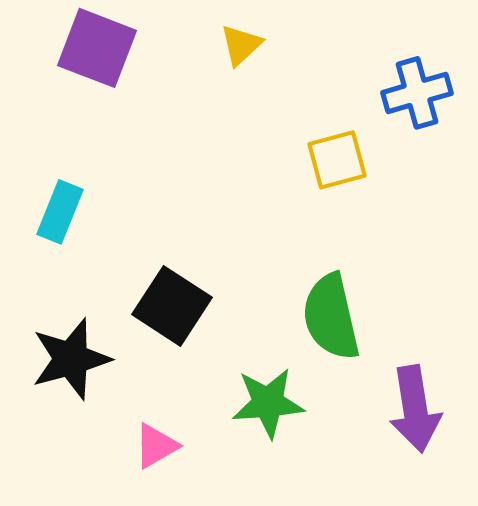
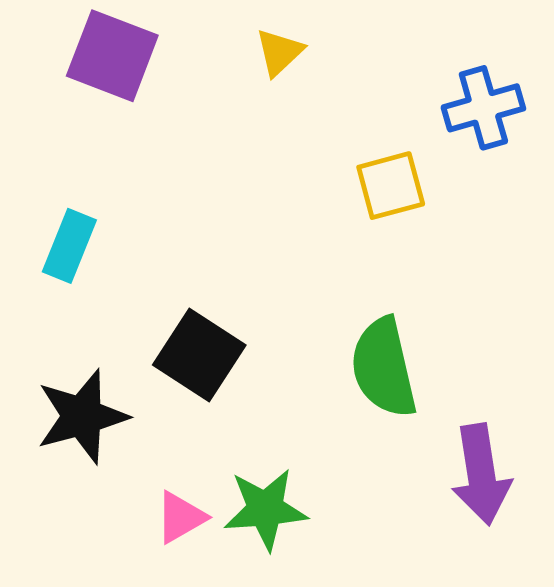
green star: (268, 403) -> (265, 509), moved

